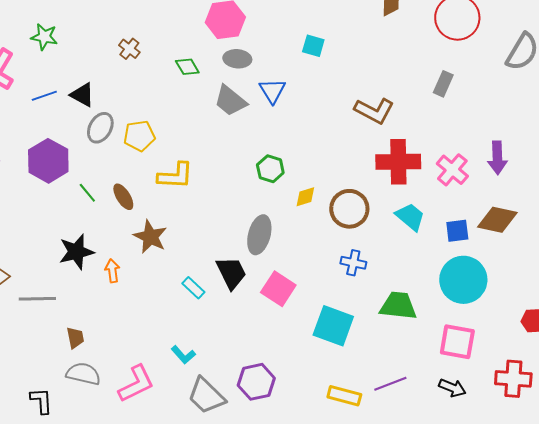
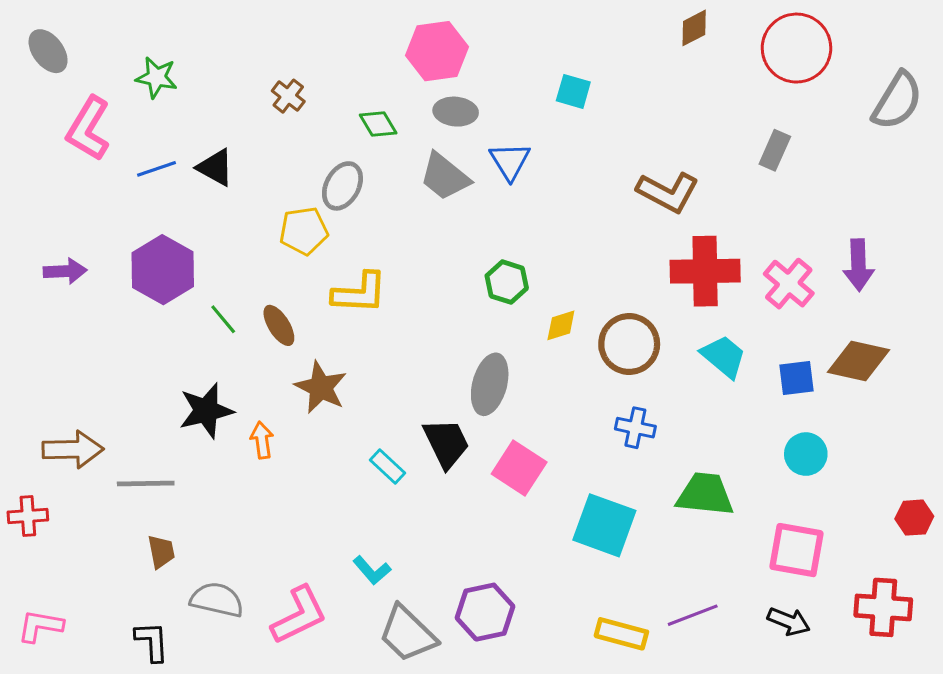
gray ellipse: (100, 128) -> (342, 186), moved
cyan circle: (463, 280) -> (806, 454), size x0.6
brown trapezoid: (75, 338) -> (161, 552), moved

